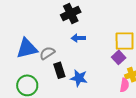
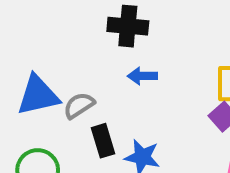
black cross: (71, 13) -> (128, 26), turned 30

